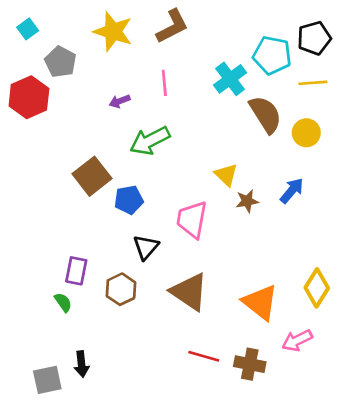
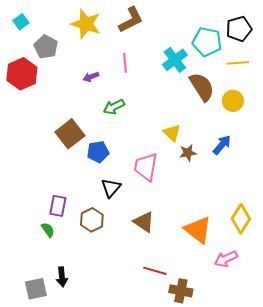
green arrow: (150, 141) -> (114, 107), size x0.7
brown triangle: (189, 292) -> (144, 222), size x0.7
brown cross: (250, 364) -> (181, 291), moved

